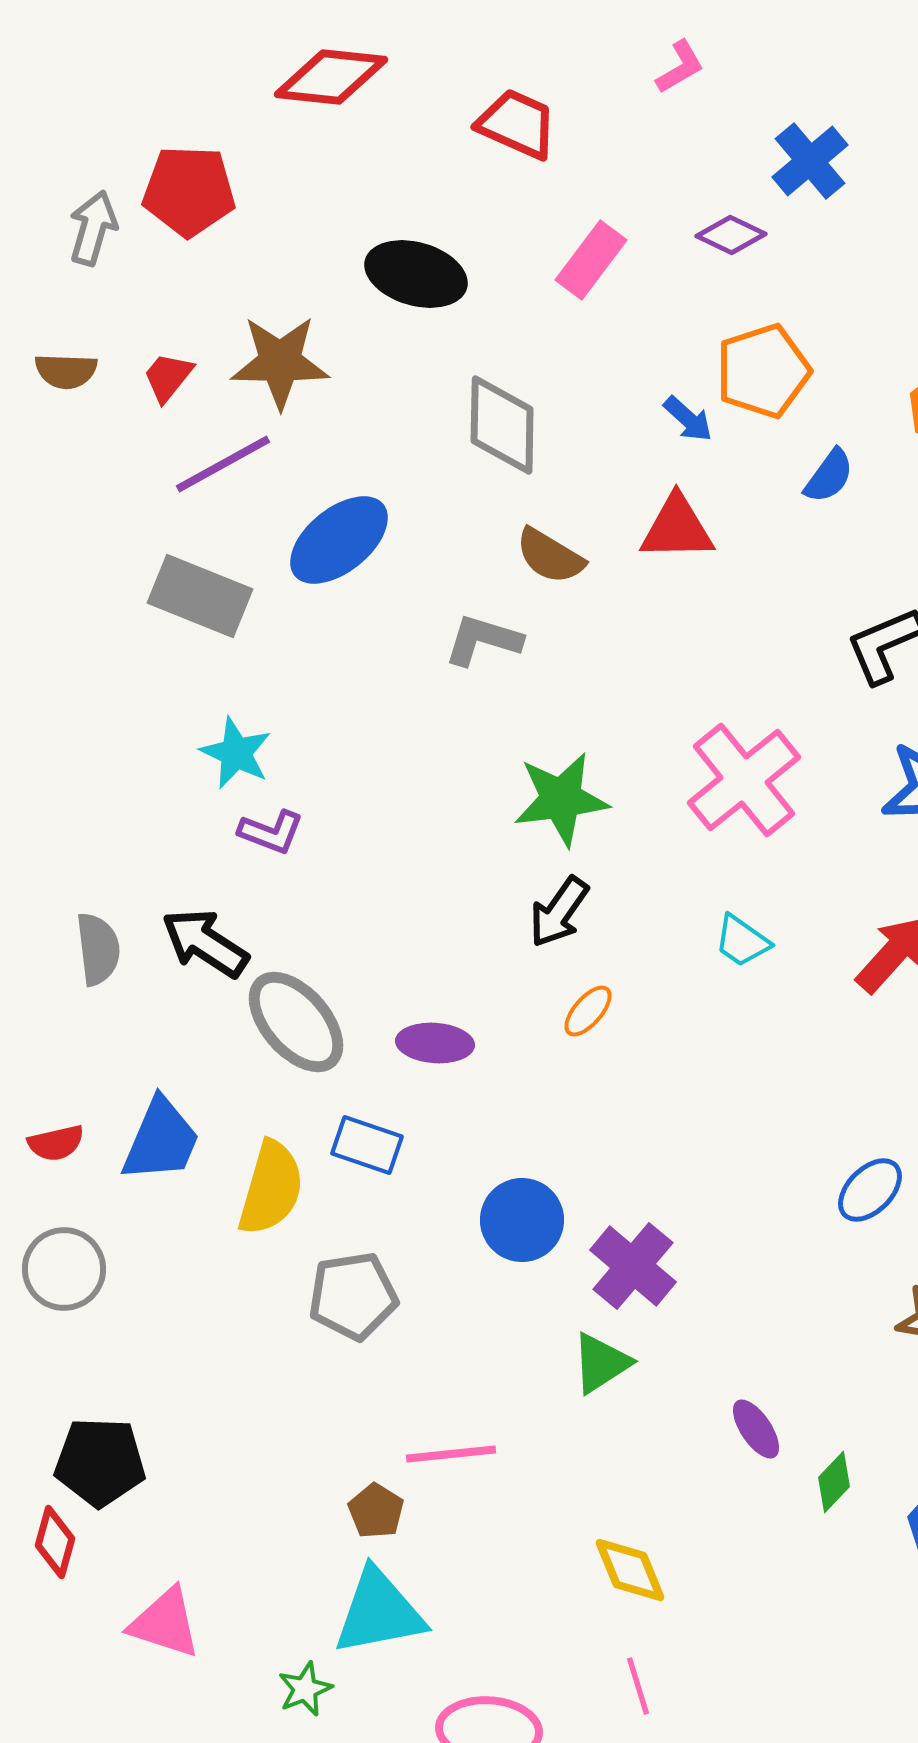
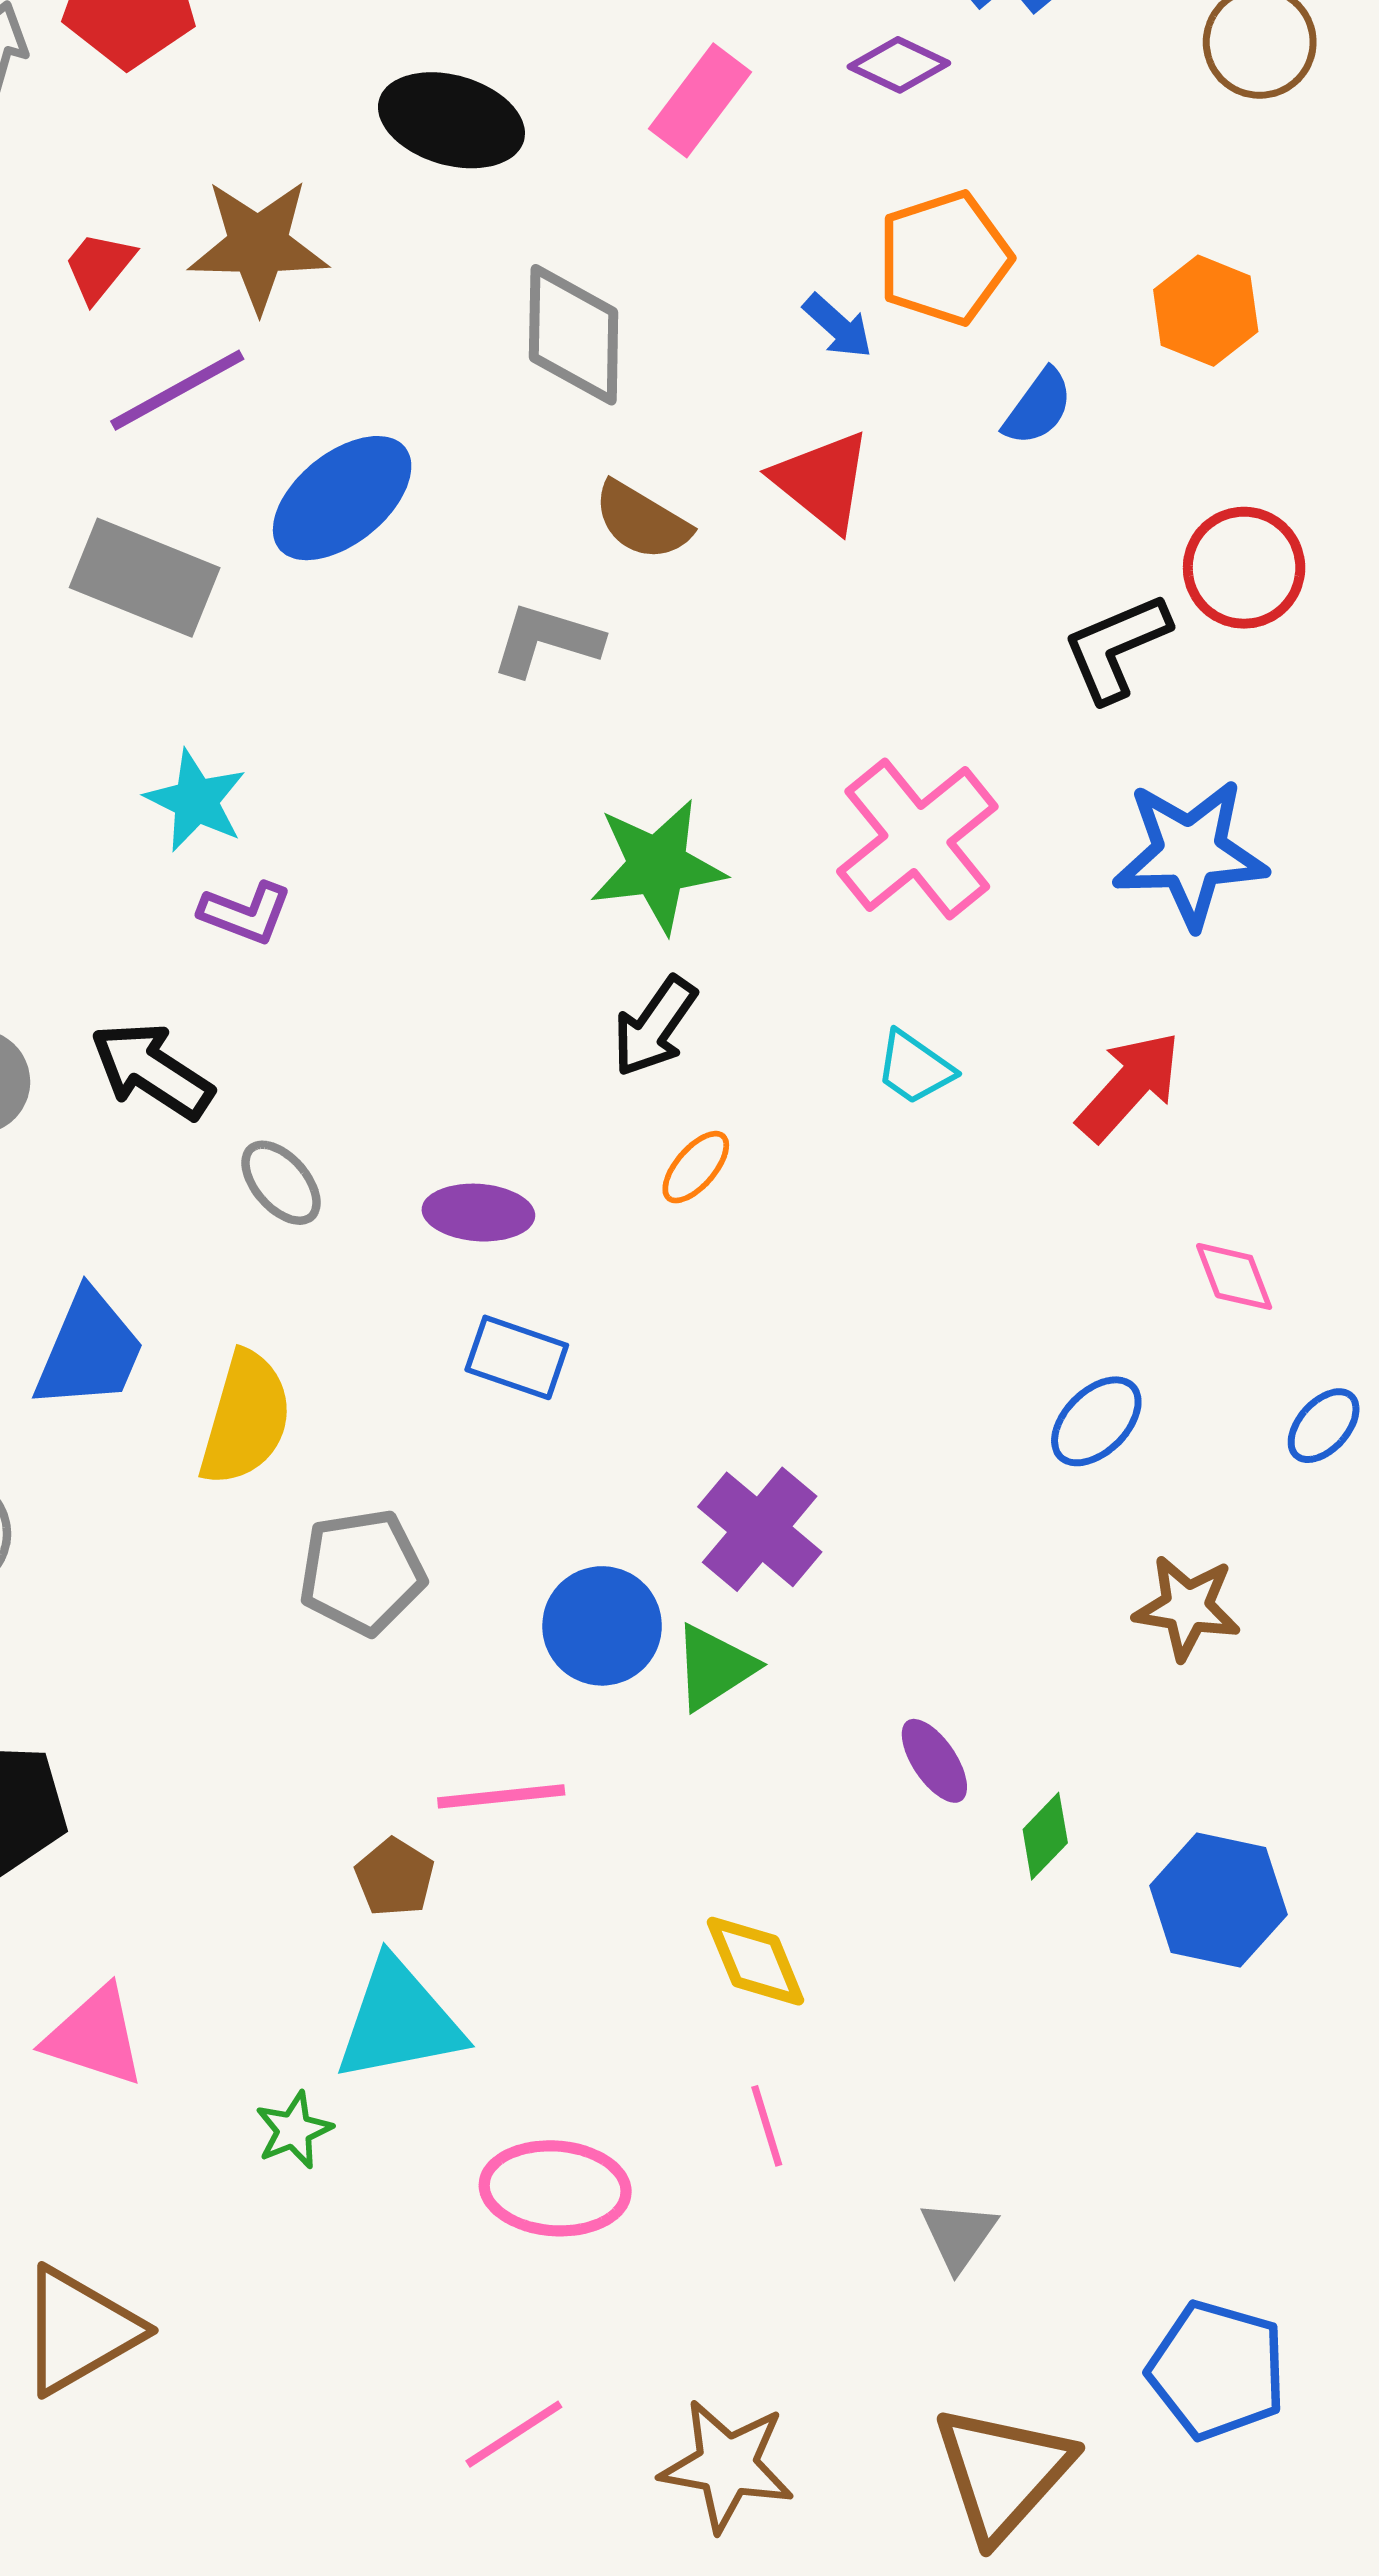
red triangle: (677, 528) -> (822, 481), turned 40
gray ellipse: (296, 1022) -> (281, 1183), size x0.6
blue rectangle: (367, 1145) -> (517, 1357), moved
blue circle: (522, 1220) -> (602, 1626), moved

